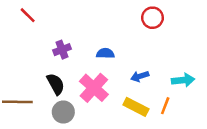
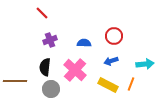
red line: (28, 15) -> (42, 13), moved
red circle: (152, 18) -> (114, 36), moved
black semicircle: (56, 84) -> (45, 67), turned -144

